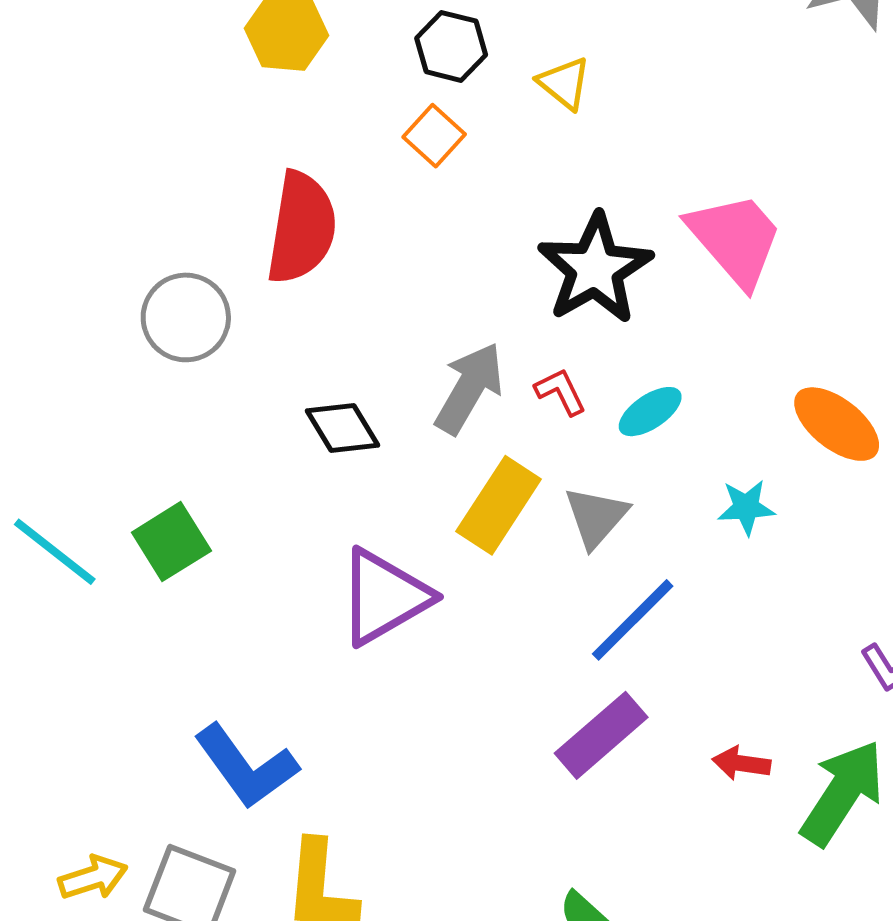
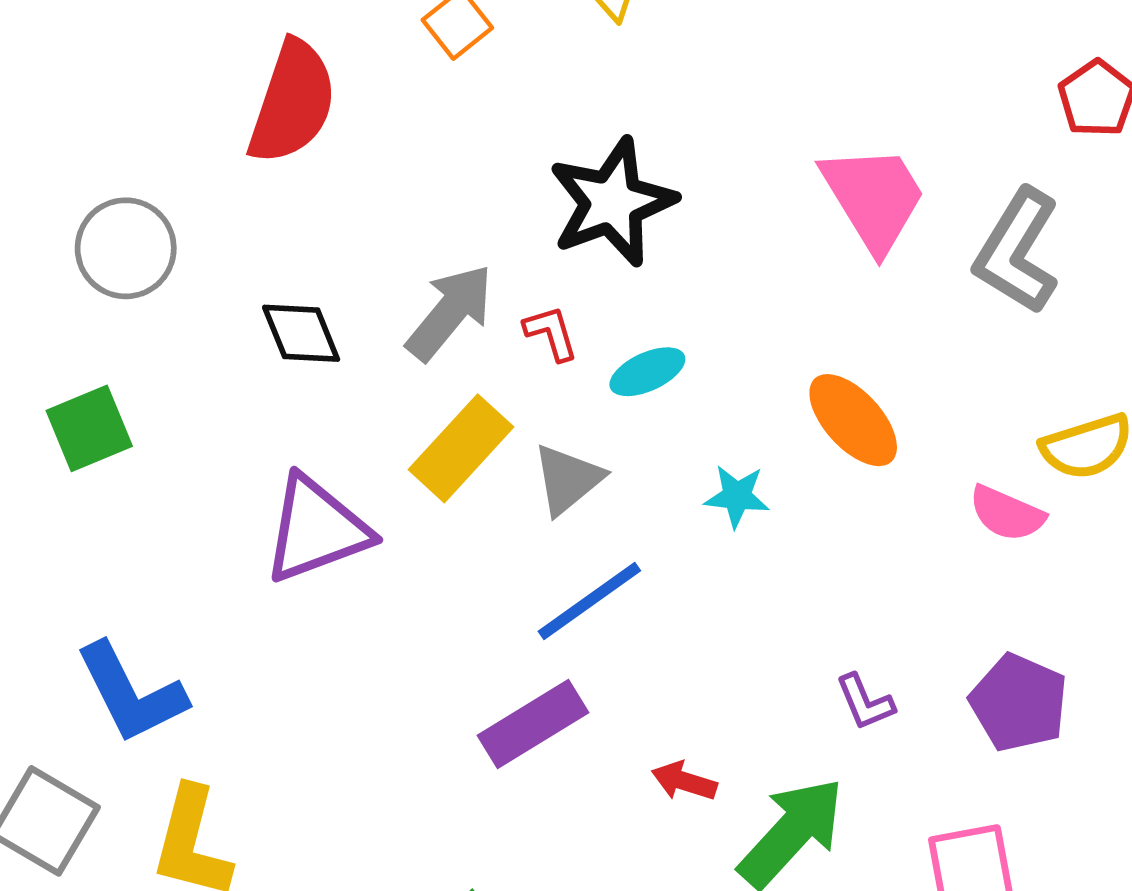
pink trapezoid: (735, 239) -> (874, 198), moved
gray circle: (186, 317) -> (126, 248), moved

